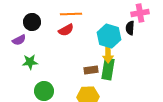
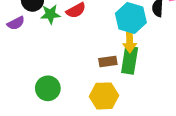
green star: (30, 62) -> (50, 14), moved

